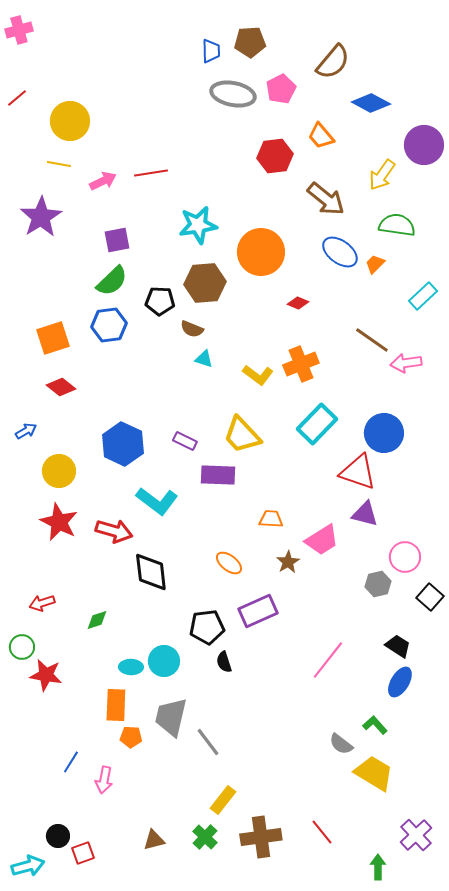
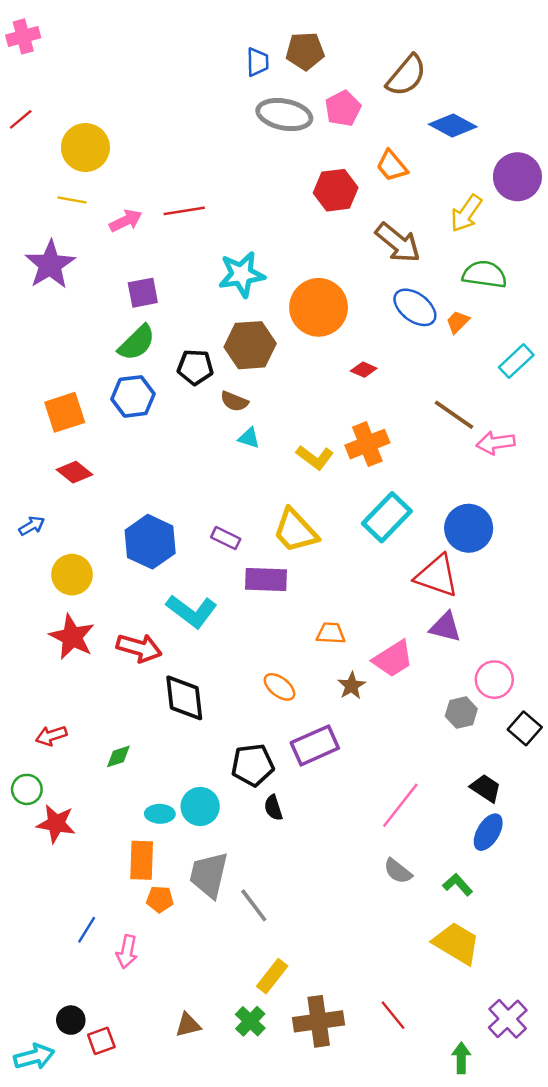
gray semicircle: (341, 744) -> (398, 871), moved

